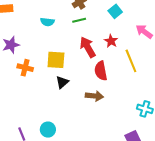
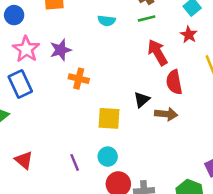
red star: (111, 41) -> (189, 35), moved
yellow square: (56, 60) -> (109, 118), moved
black triangle: (62, 82) -> (142, 100), moved

